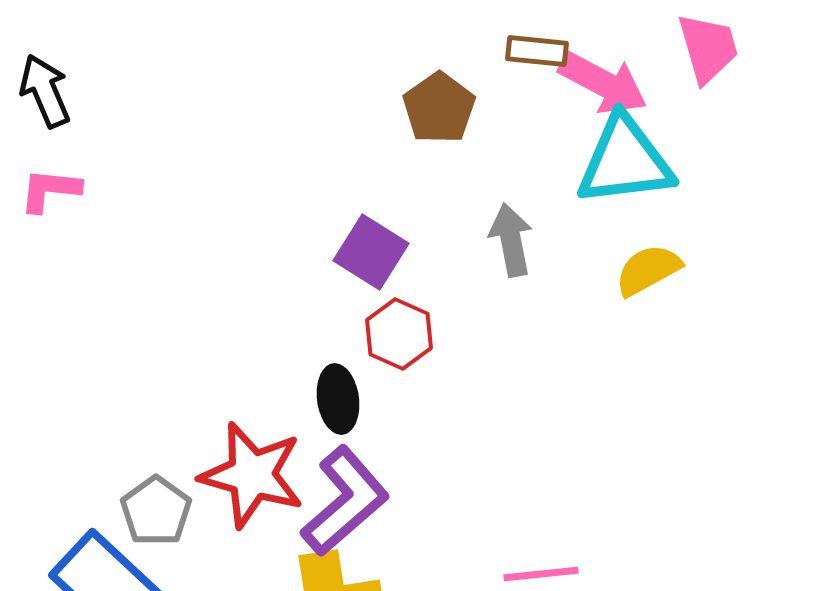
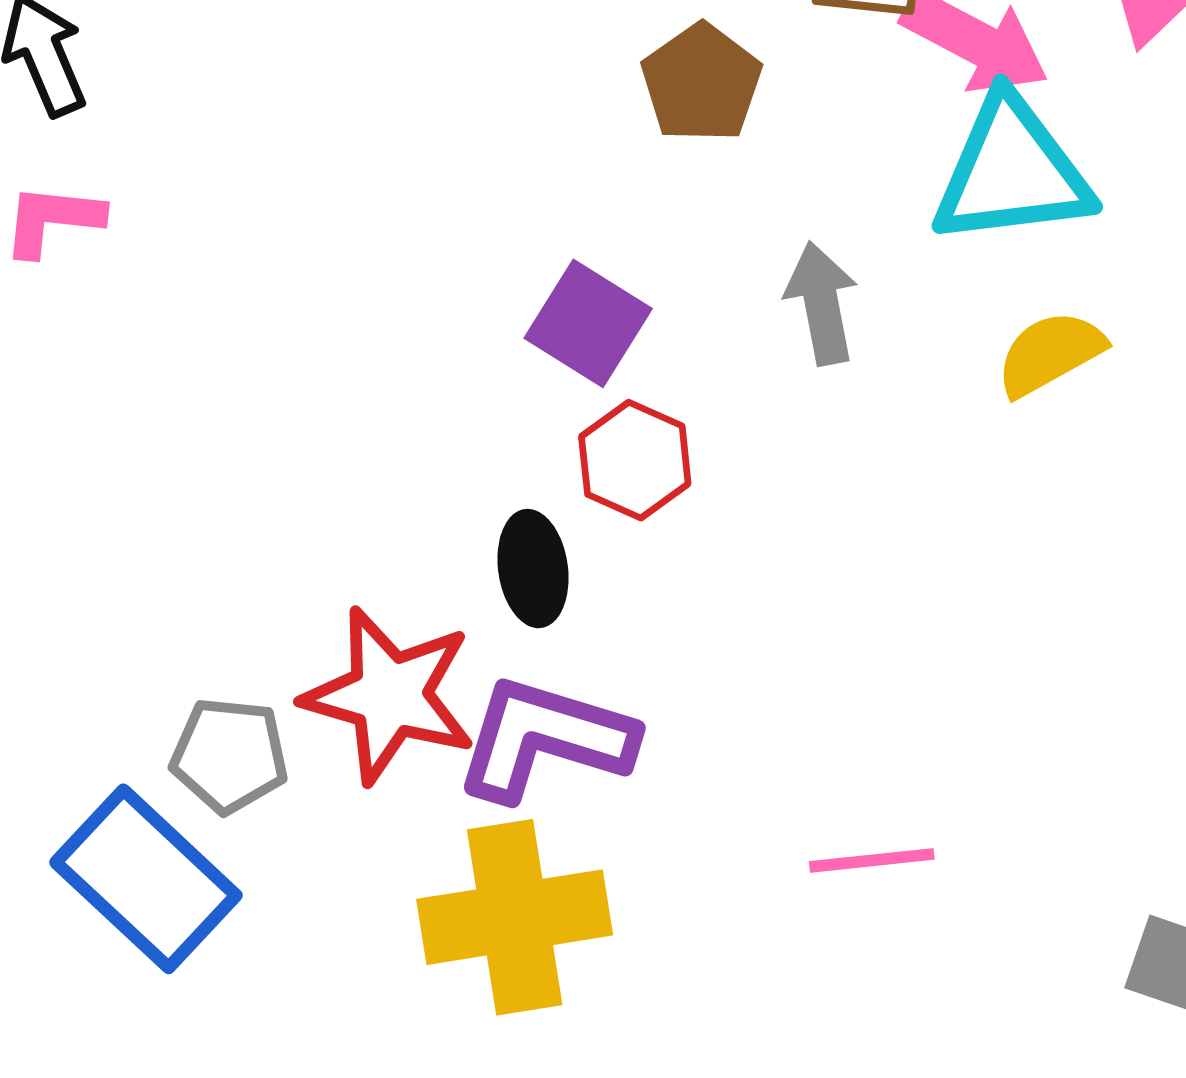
purple L-shape: (345, 501) -> (545, 739), turned -122
gray pentagon: (156, 511) -> (229, 755), turned -30

